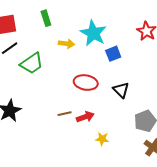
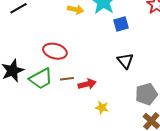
green trapezoid: (32, 63) -> (41, 79), moved
red ellipse: (86, 83) -> (55, 51), moved

